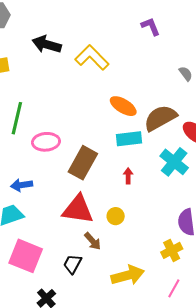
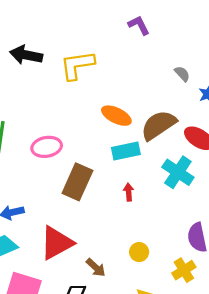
yellow L-shape: (92, 58) -> (77, 65), turned -48
pink ellipse: (46, 142) -> (47, 147), moved
red triangle: (78, 209) -> (57, 243), moved, turned -32
yellow circle: (116, 216) -> (139, 252), moved

